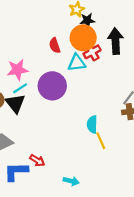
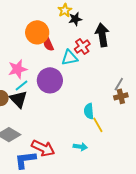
orange circle: (83, 38) -> (37, 32), moved
red arrow: (37, 160) -> (43, 148), size x1.6
cyan arrow: (71, 181) -> (80, 147), moved

